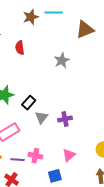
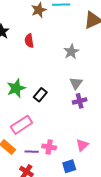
gray triangle: (41, 117) -> (76, 83), moved
purple cross: (65, 119) -> (80, 101), moved

